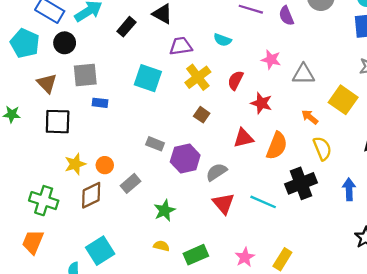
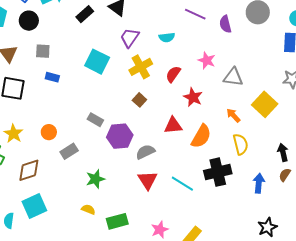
cyan semicircle: (223, 40) -> (167, 37), turned -35
purple trapezoid: (181, 46) -> (130, 38), turned -55
gray square: (85, 75) -> (43, 51), size x0.7
yellow star: (75, 164) -> (13, 134), moved, turned -30
brown diamond: (91, 195) -> (29, 170), moved

